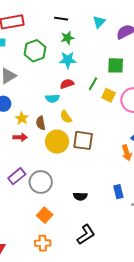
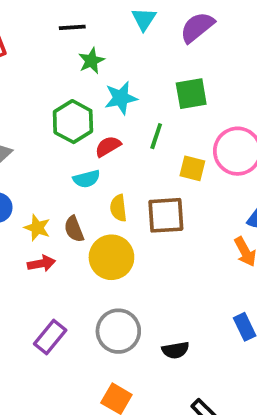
green hexagon: (35, 51) -> (73, 122), moved
cyan star: (68, 60) -> (121, 98), moved
yellow square: (109, 95) -> (192, 168), moved
yellow semicircle: (66, 117) -> (118, 208), turned 40
brown square: (83, 140) -> (166, 215), moved
gray circle: (41, 182) -> (118, 331), moved

